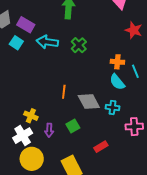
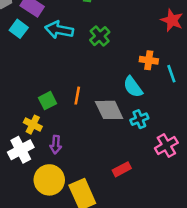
cyan semicircle: (117, 82) -> (133, 87), moved
cyan cross: (112, 107) -> (139, 119), turned -32
green square: (73, 126) -> (48, 101), moved
pink cross: (134, 127) -> (166, 145), turned -30
yellow circle: (32, 159) -> (49, 180), moved

